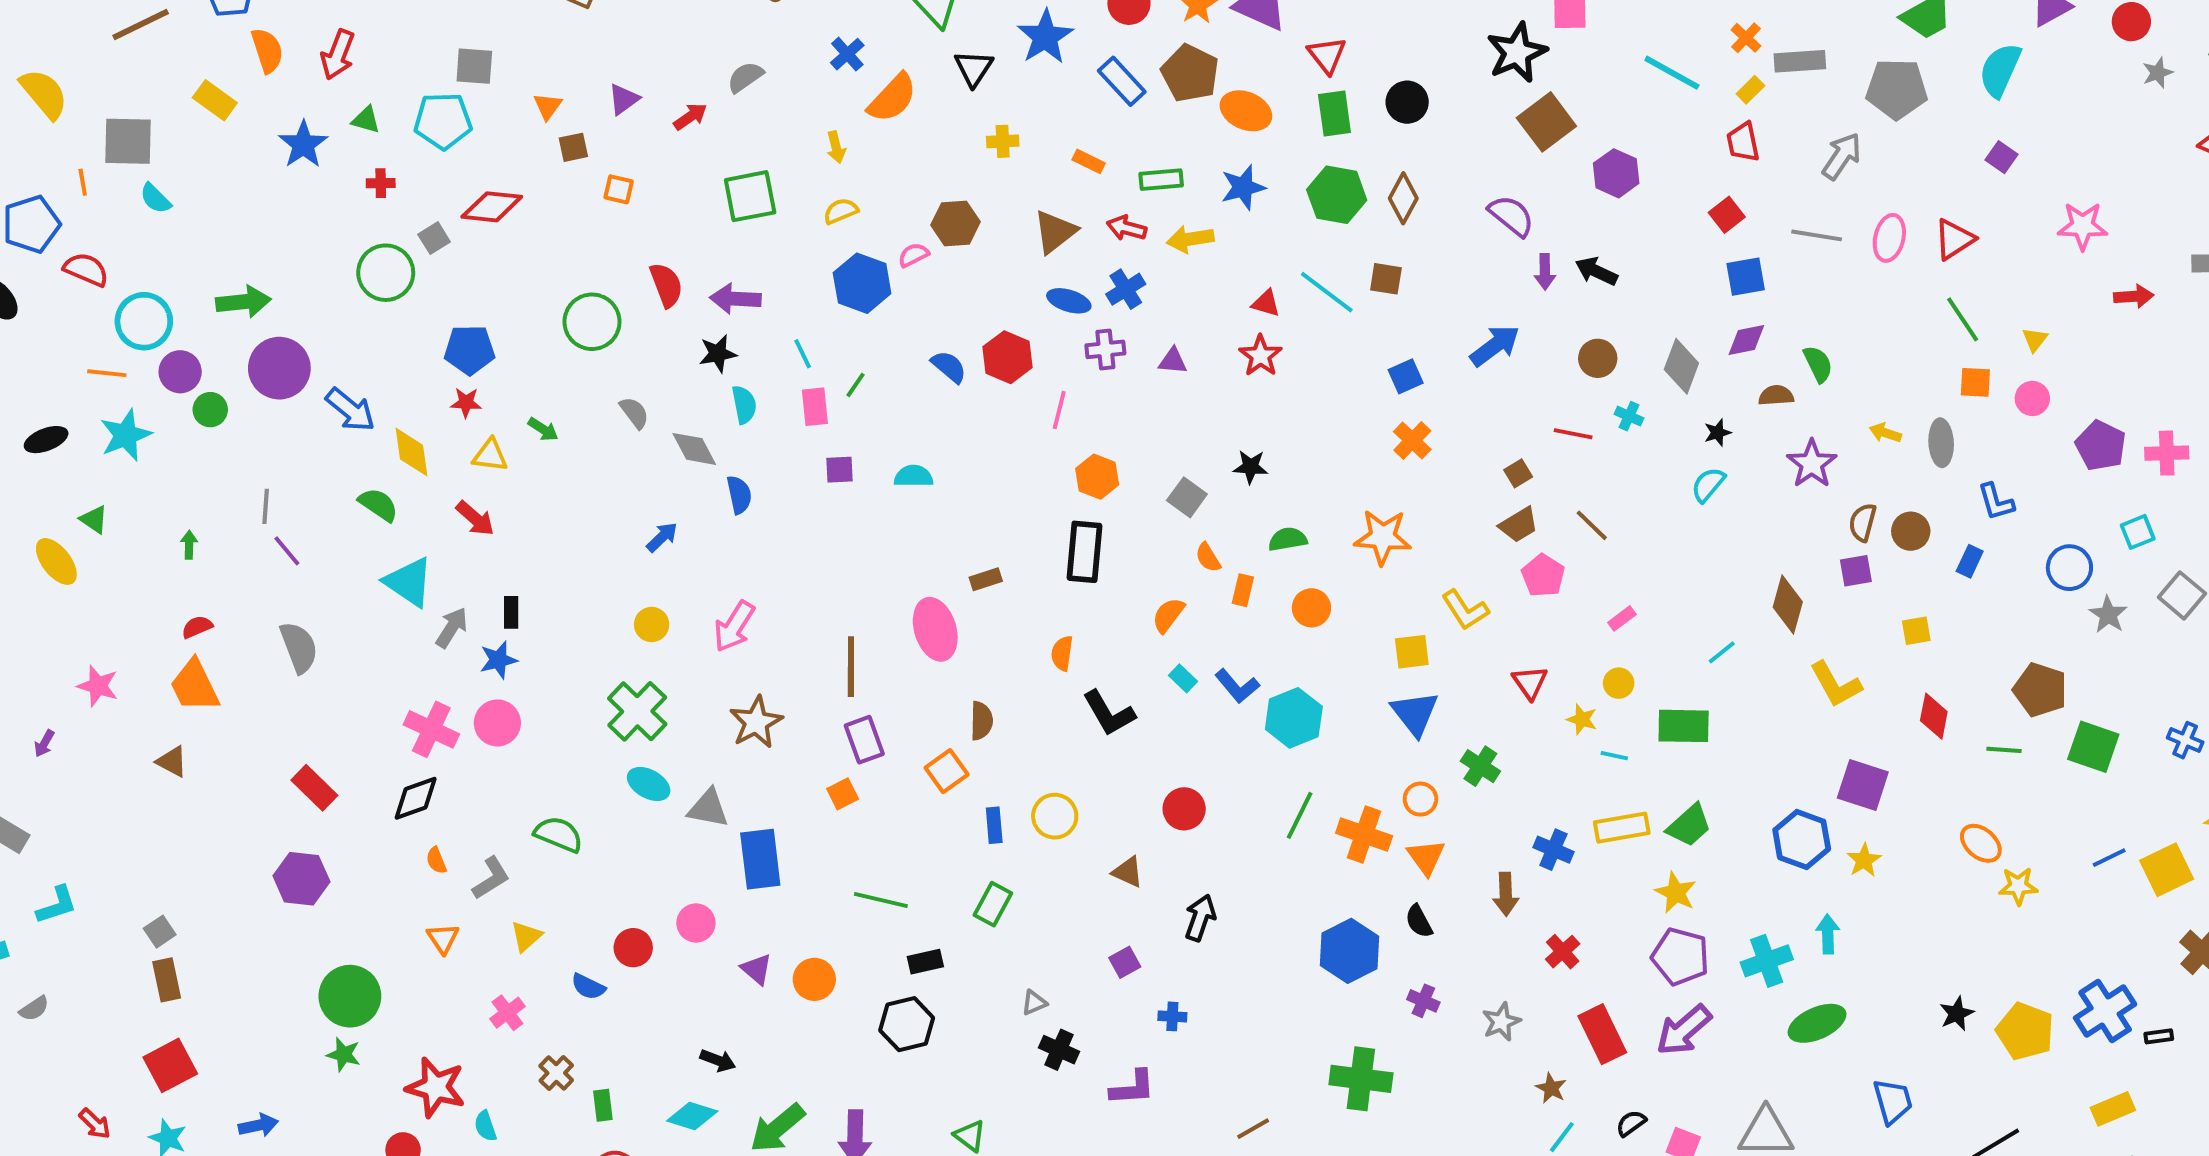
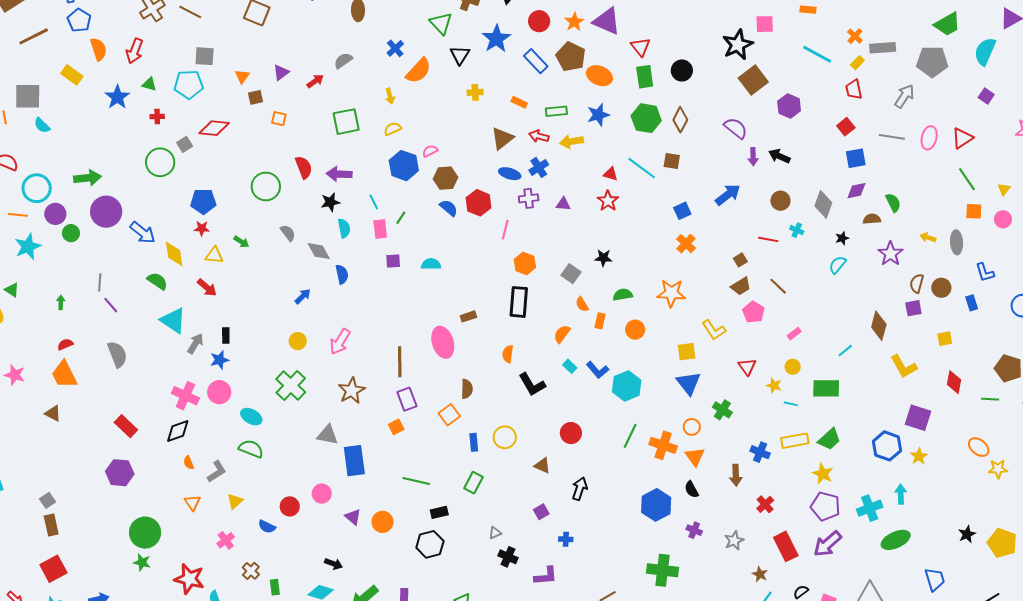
brown hexagon: (955, 223) -> (446, 178), moved
blue rectangle: (1970, 561) -> (972, 303), turned -42
cyan ellipse: (649, 784) -> (251, 417), moved

